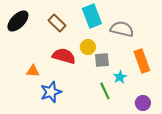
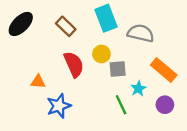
red semicircle: (64, 56) -> (74, 64), turned 50
orange rectangle: (142, 61) -> (164, 70), turned -30
purple circle: (143, 103) -> (165, 105), moved

